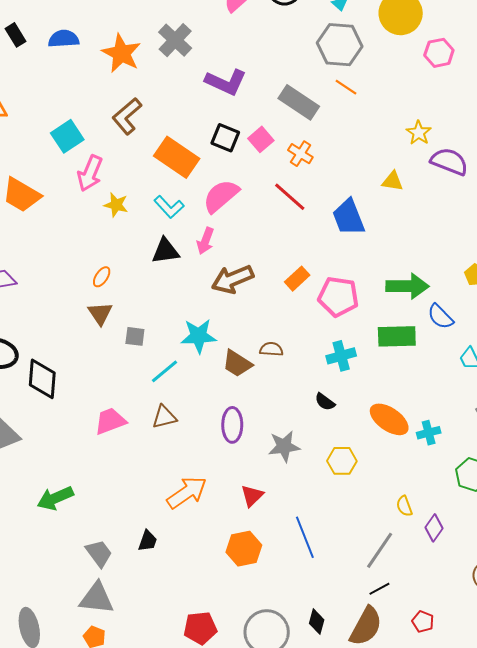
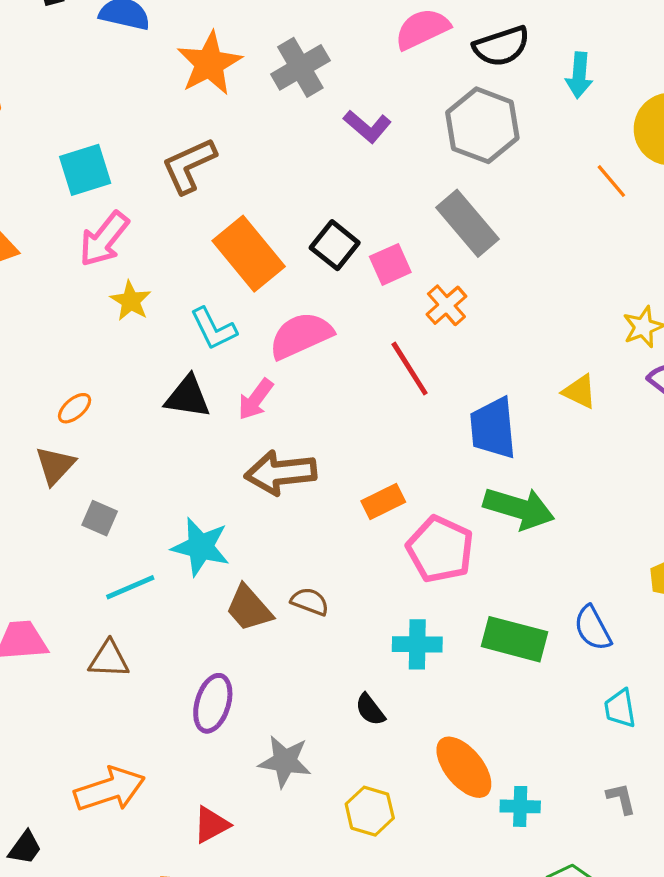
gray hexagon: (340, 45) -> (482, 125), moved
purple L-shape: (226, 82) -> (367, 126), moved, size x0.7
orange line: (346, 87) -> (611, 181), moved
green arrow: (407, 286) -> (519, 508), moved

